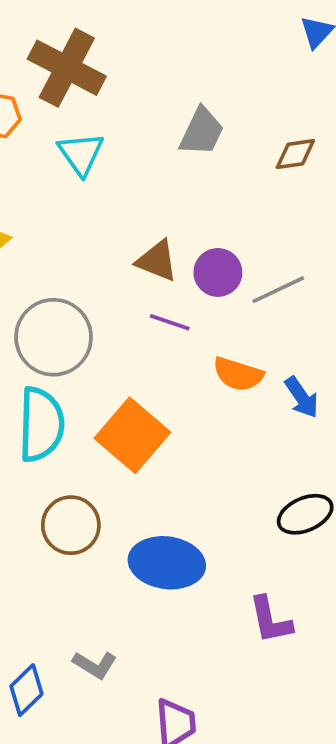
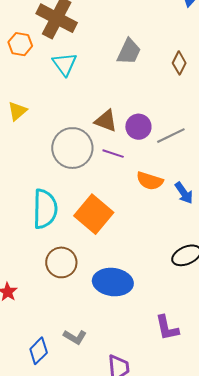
brown diamond: (295, 154) -> (179, 63), turned -55
gray circle: (54, 337) -> (72, 148), moved
purple L-shape: (270, 620) -> (167, 328), moved

